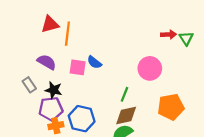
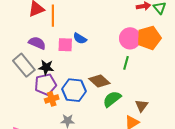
gray rectangle: (29, 85) -> (24, 65), size x1.6
green line: (125, 94) -> (126, 63), moved
orange pentagon: (171, 107) -> (149, 38), moved
brown diamond: (126, 115) -> (99, 81), moved, turned 60

